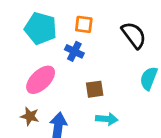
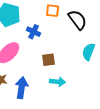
orange square: (84, 24) -> (53, 11), moved

